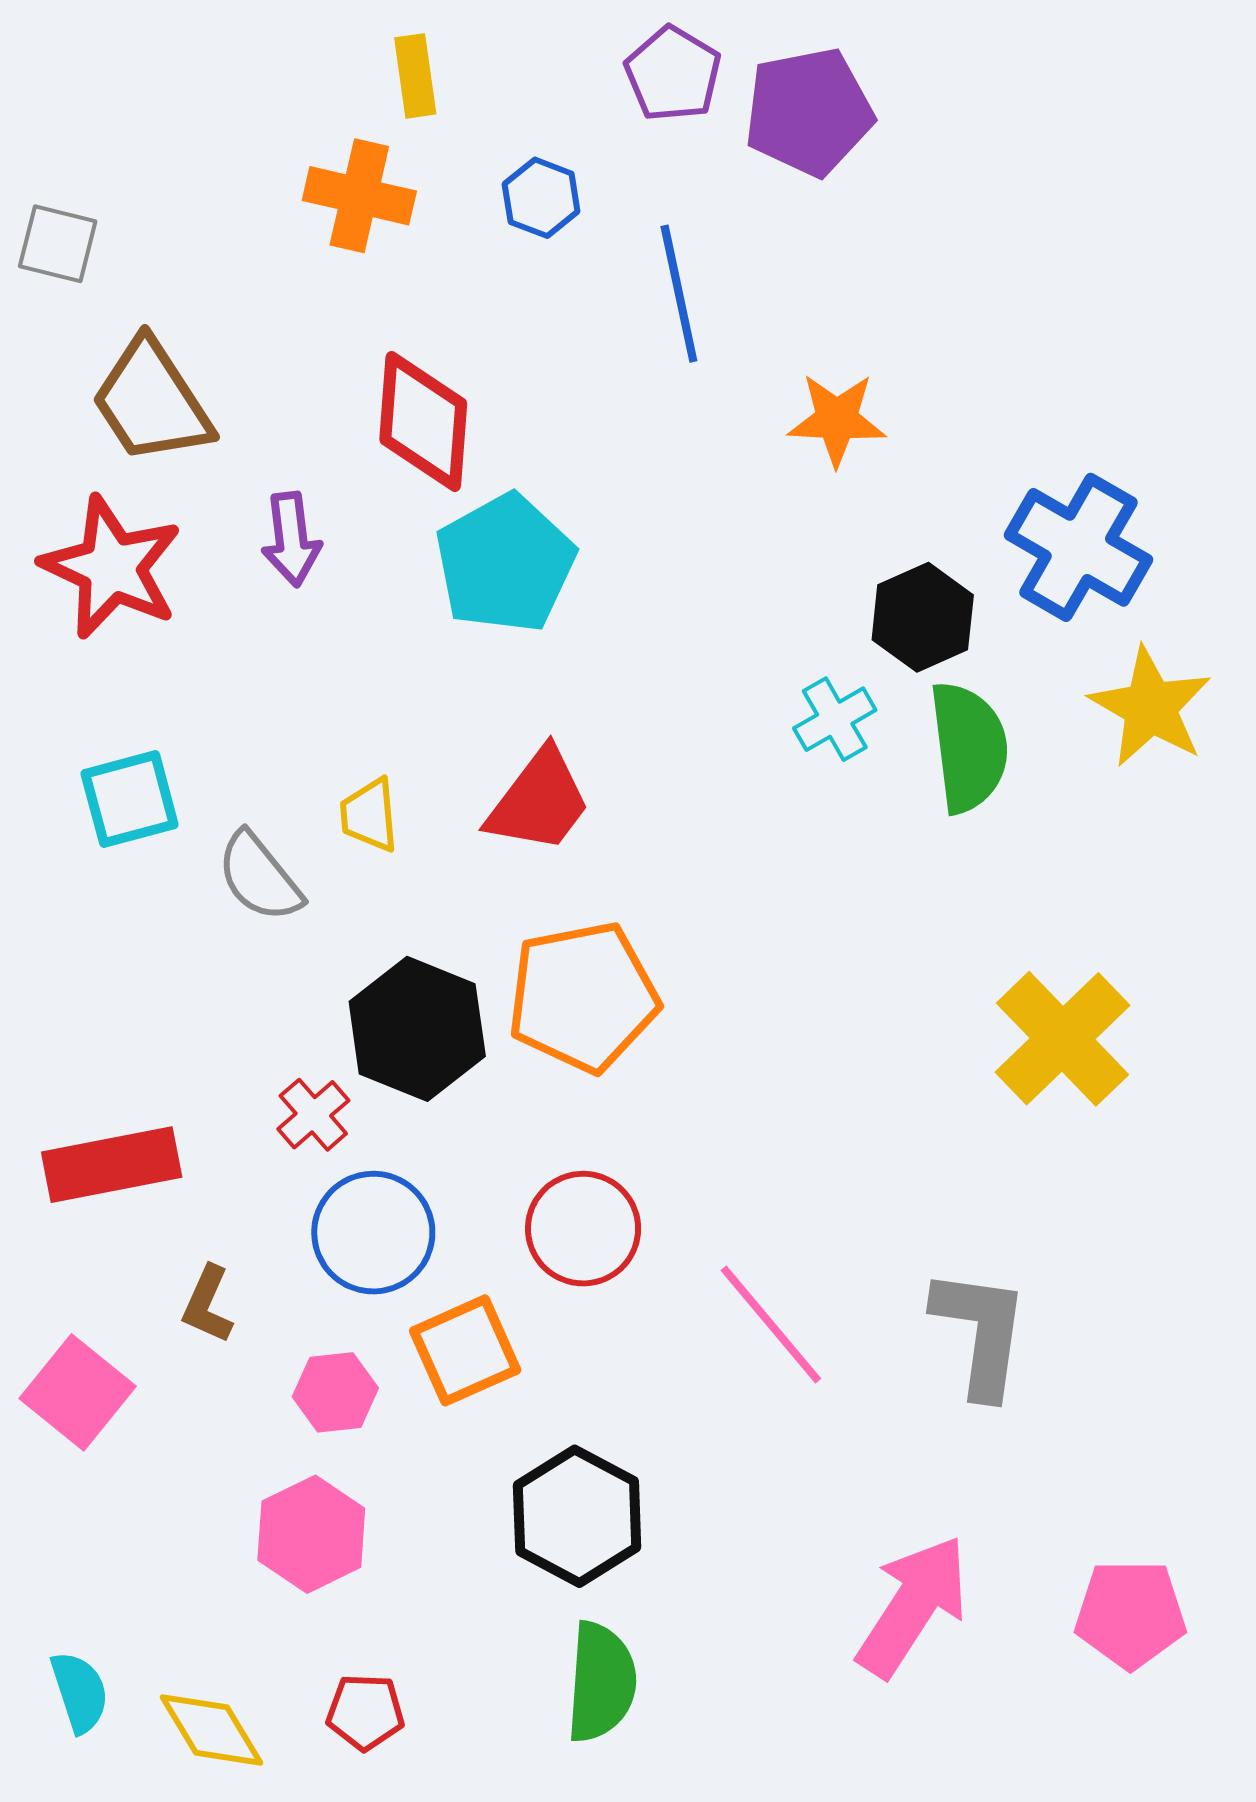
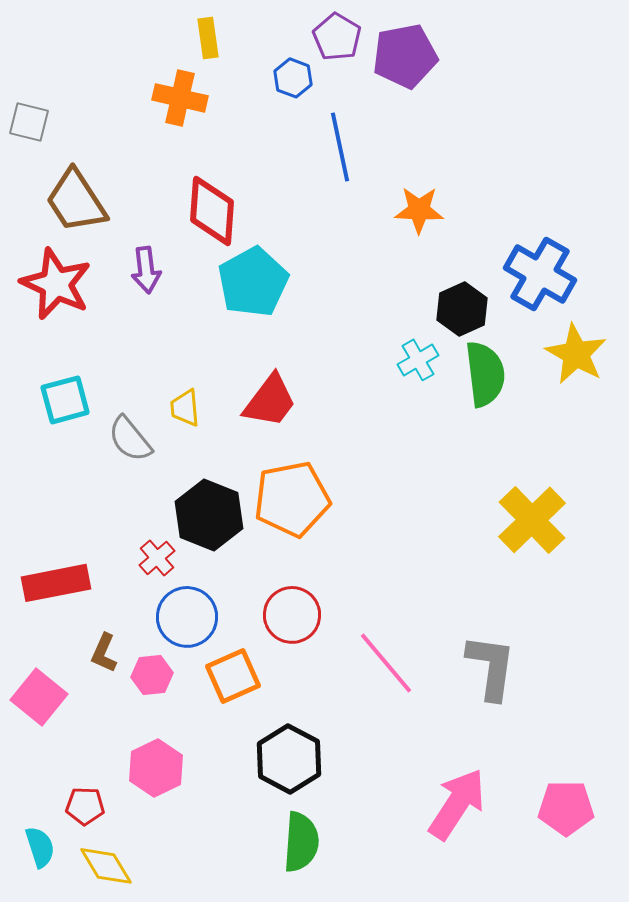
blue hexagon: (541, 198) -> (293, 78), moved
pink hexagon: (335, 1392) -> (152, 675), moved
red pentagon: (365, 1712) -> (85, 806), moved

